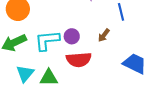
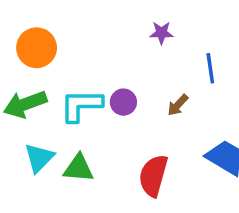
red semicircle: (79, 60) -> (153, 176), moved, turned 105

